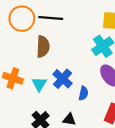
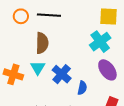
orange circle: (22, 19) -> (21, 16), size x0.6
cyan triangle: (39, 84) -> (38, 68), moved

